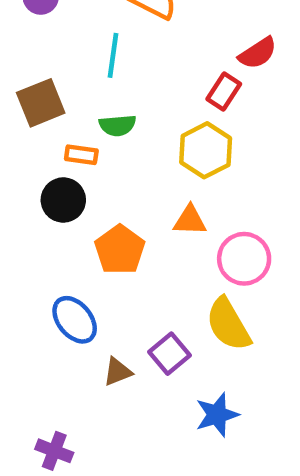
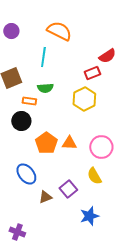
red rectangle: (224, 92) -> (92, 73), turned 35
orange triangle: (190, 220) -> (69, 143), moved
yellow semicircle: (228, 324) -> (94, 176), size x0.7

